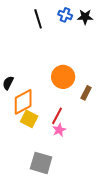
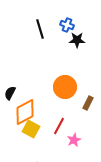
black star: (85, 17) -> (77, 40), moved
pink star: (59, 130) -> (74, 140), moved

